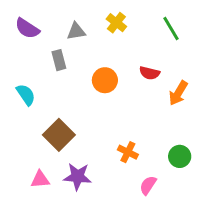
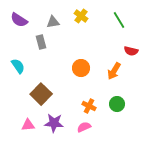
red semicircle: (149, 73) -> (131, 51), moved
orange circle: (105, 80) -> (81, 68), moved
orange arrow: (178, 93) -> (114, 71), moved
green circle: (180, 156) -> (117, 104), moved
pink semicircle: (148, 185) -> (84, 127), moved, turned 32

